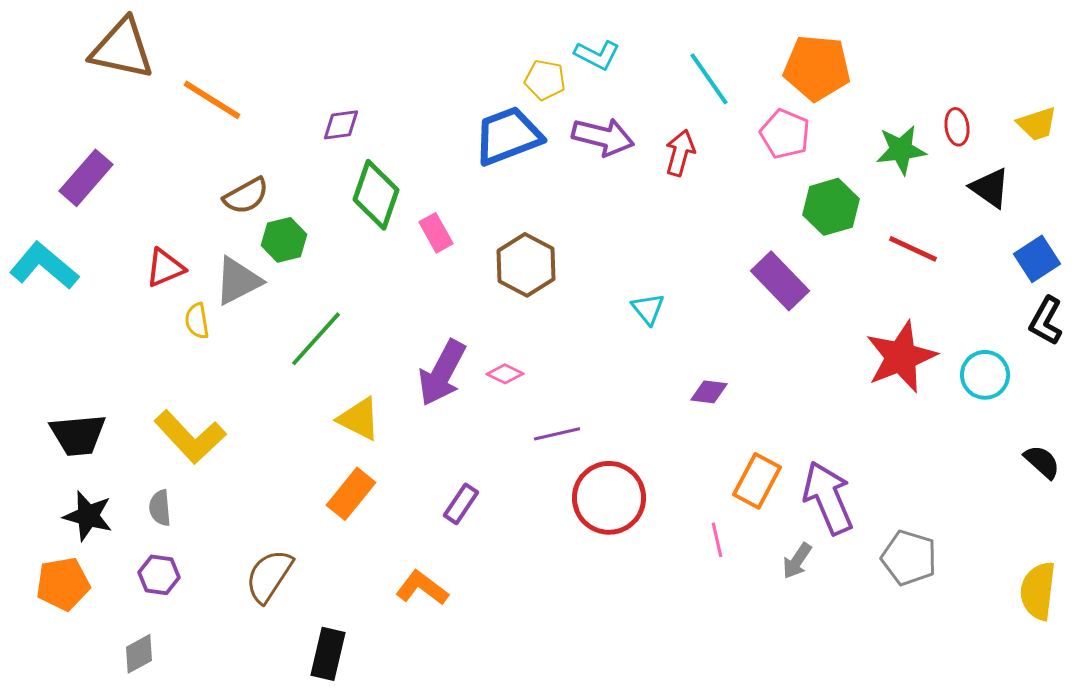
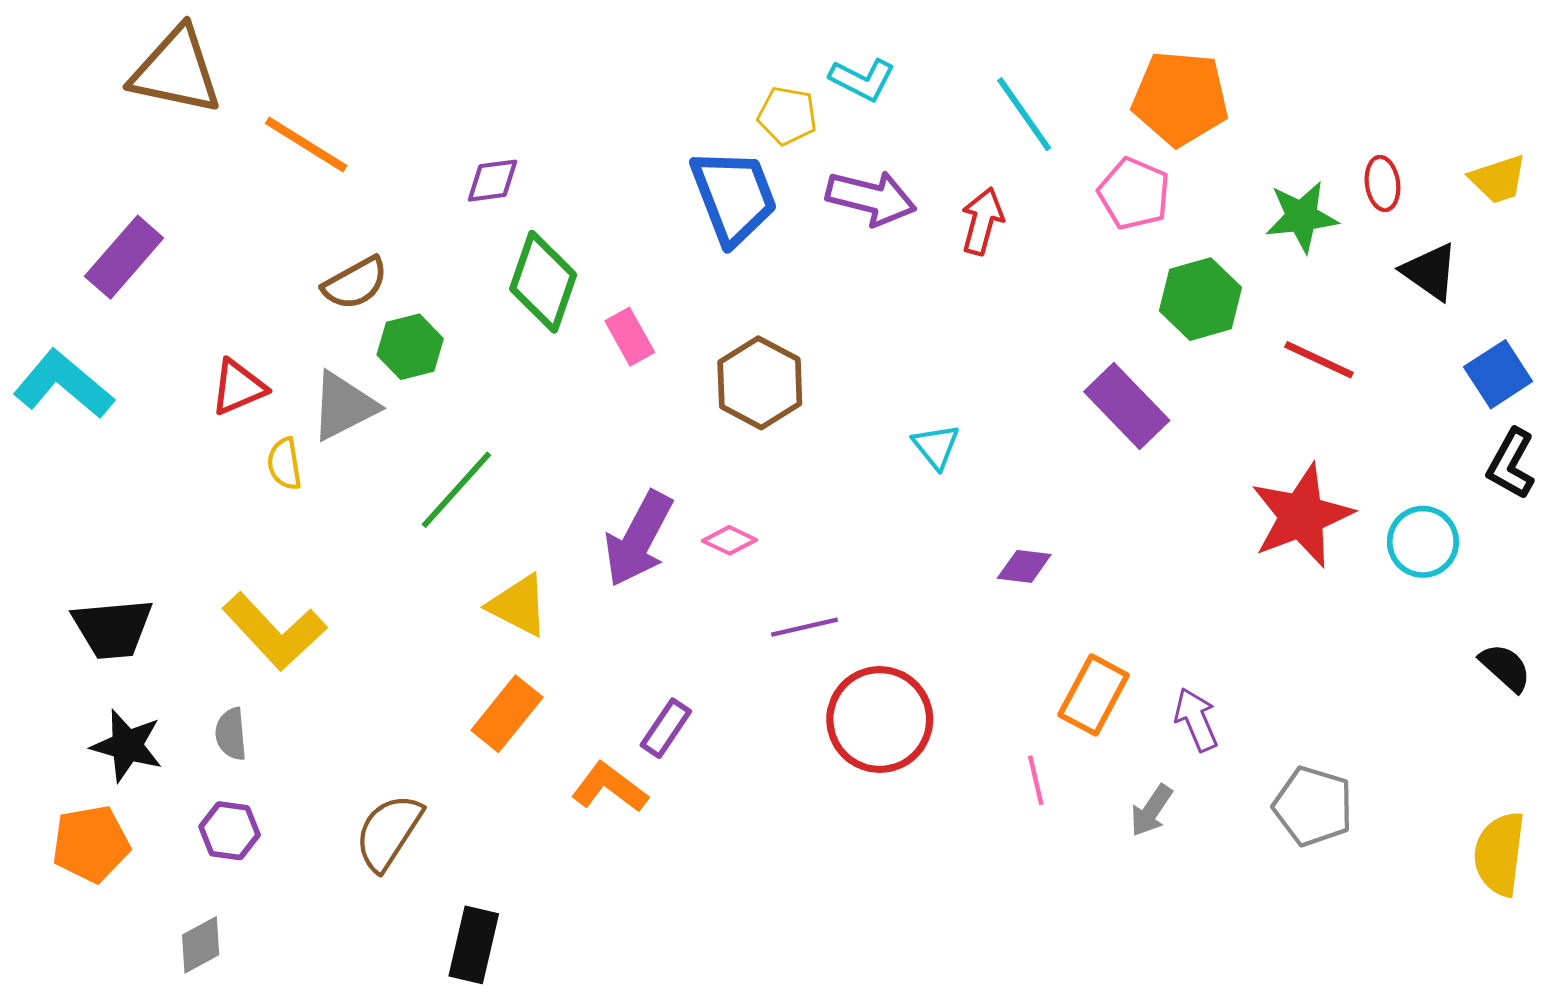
blue trapezoid: (508, 136) -> (734, 196), turned 90
purple arrow: (828, 498) -> (1196, 720), size x0.6
orange L-shape: (422, 588) -> (610, 787), moved

